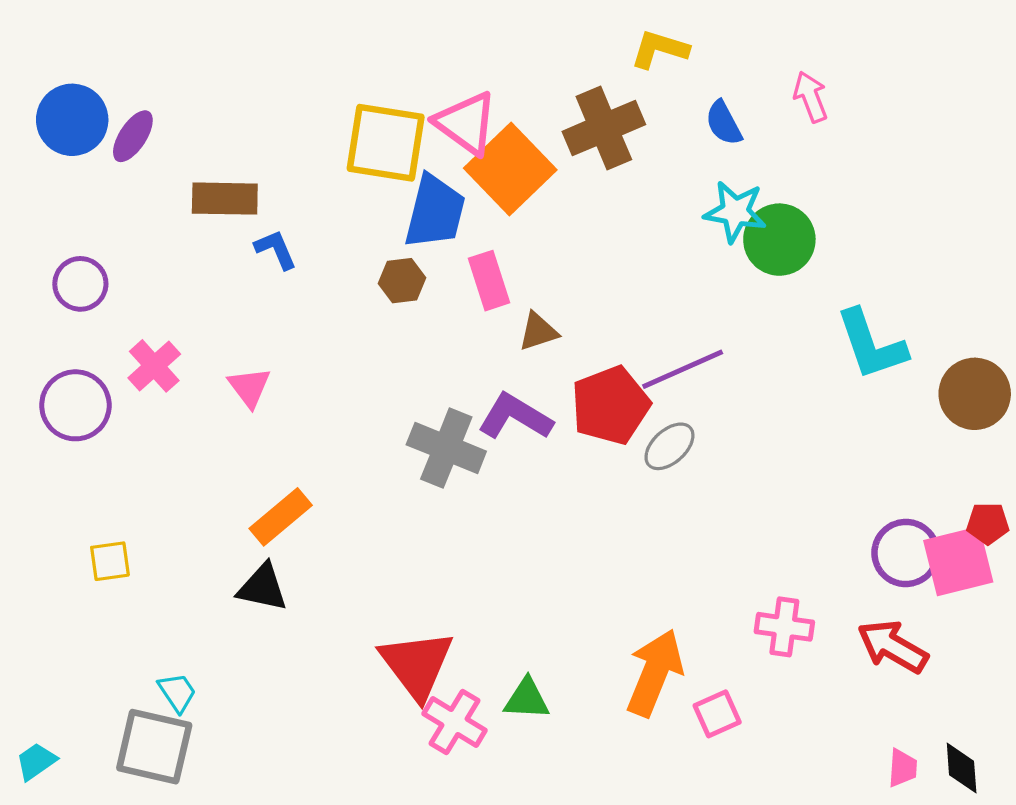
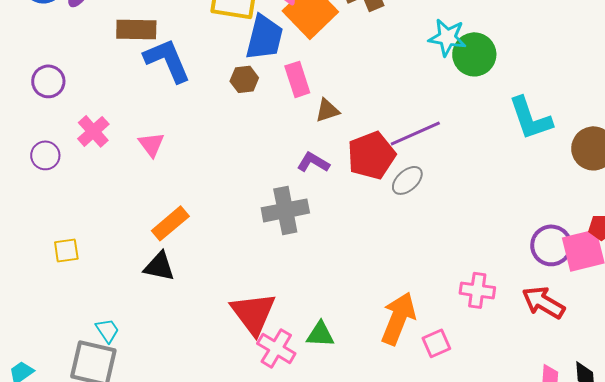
blue L-shape: (276, 249) -> (167, 60), size x1.8
purple circle: (75, 405) -> (45, 155), size x0.7
purple L-shape: (515, 417) -> (313, 162), size x0.7
gray cross: (446, 448) -> (285, 210), moved, turned -33

